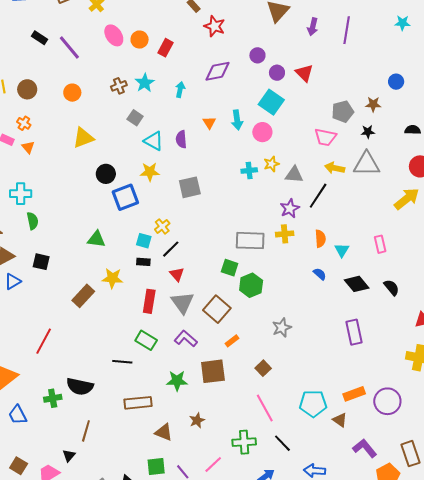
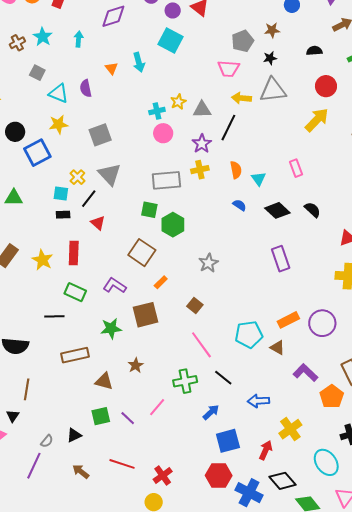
pink circle: (262, 132) -> (163, 133), moved
yellow star: (112, 278) -> (42, 260), moved, turned 30
gray triangle: (182, 303) -> (110, 174), moved

